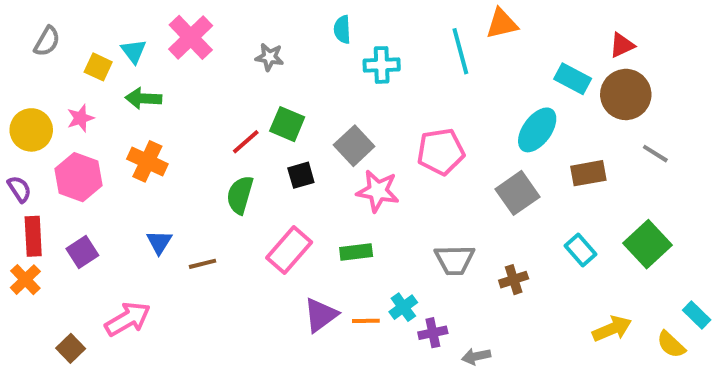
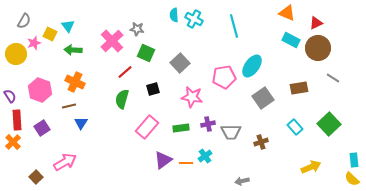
orange triangle: (502, 24) -> (287, 13), moved, turned 36
pink cross: (191, 37) -> (112, 41), moved
cyan cross: (382, 65) -> (194, 19), moved, turned 30
pink star: (80, 118) -> (34, 43), moved
green square: (287, 124) -> (146, 53), moved
yellow circle: (31, 130) -> (16, 54), moved
cyan ellipse: (537, 130) -> (252, 66), moved
gray square: (354, 146) -> (180, 63), moved
brown line: (203, 264) -> (69, 106), moved
cyan rectangle: (697, 315) -> (354, 160), turned 40
purple cross: (433, 333) -> (208, 124), moved
yellow semicircle: (671, 345) -> (352, 179), moved

